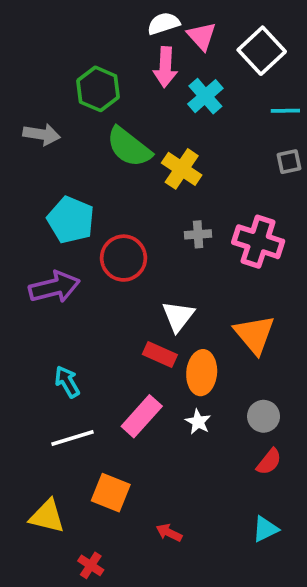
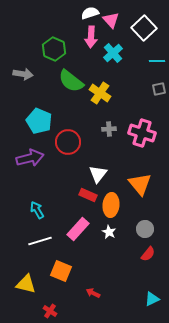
cyan triangle: (265, 529) -> (152, 299), moved

